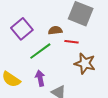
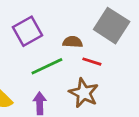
brown star: (85, 63) -> (84, 93), moved

